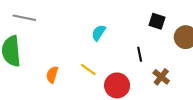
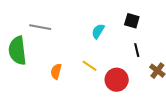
gray line: (24, 18) -> (40, 27), moved
black square: (157, 21) -> (132, 21), moved

